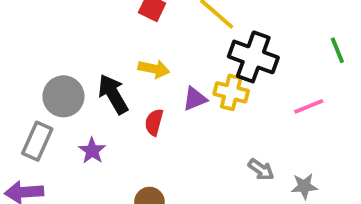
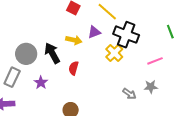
yellow cross: (231, 92) -> (114, 53), turned 30
purple triangle: (195, 99) -> (94, 32), moved
gray star: (304, 186) -> (151, 87), moved

